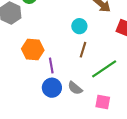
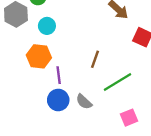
cyan circle: (79, 26) -> (47, 26), moved
pink square: (103, 102) -> (129, 118), moved, turned -35

